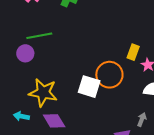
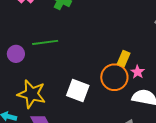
green line: (39, 36) -> (45, 42), moved
orange circle: (109, 75) -> (114, 77), moved

